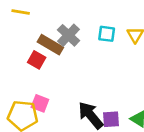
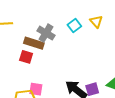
cyan square: (107, 34) -> (74, 25), turned -32

